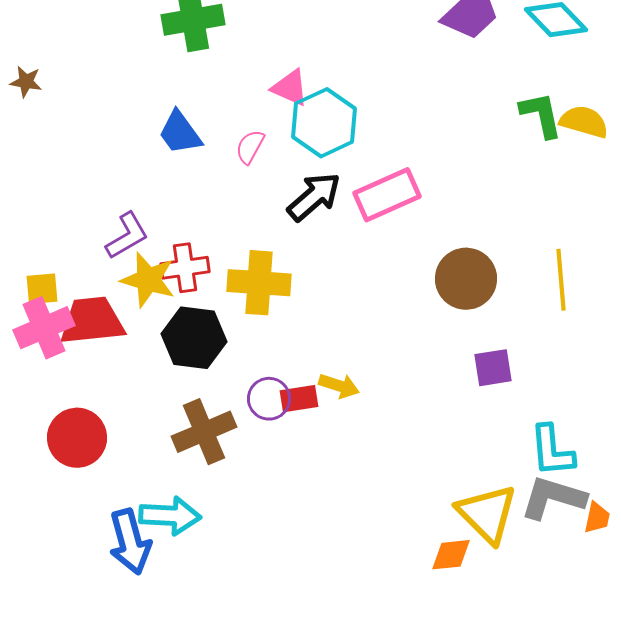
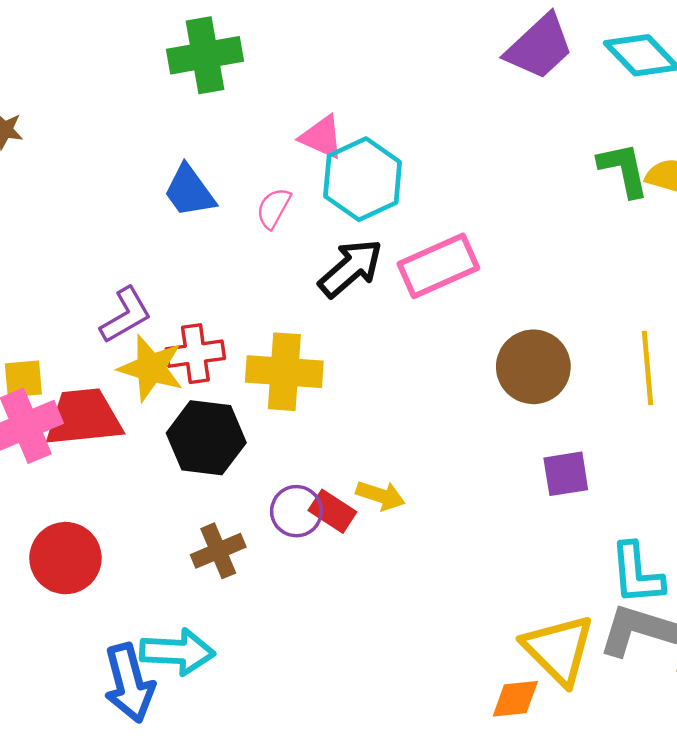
red rectangle: (299, 399) -> (332, 511), turned 42
brown cross: (204, 432) -> (218, 551), size x0.7

